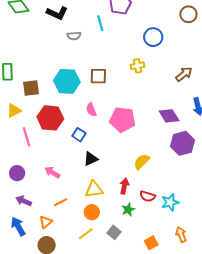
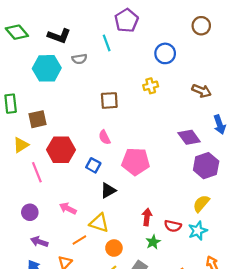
brown arrow: (184, 74) -> (202, 91), turned 66
cyan hexagon: (67, 81) -> (47, 68), moved
pink pentagon: (122, 120) -> (136, 162), moved
yellow semicircle: (142, 162) -> (201, 204), moved
yellow triangle: (94, 189) -> (99, 223), moved, turned 30

